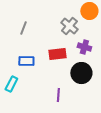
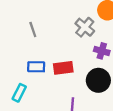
gray line: (23, 28) -> (33, 29), turned -40
red rectangle: (57, 54) -> (63, 68), moved

